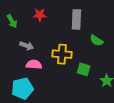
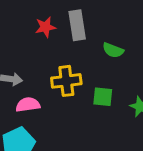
red star: (40, 15) -> (45, 27), moved

